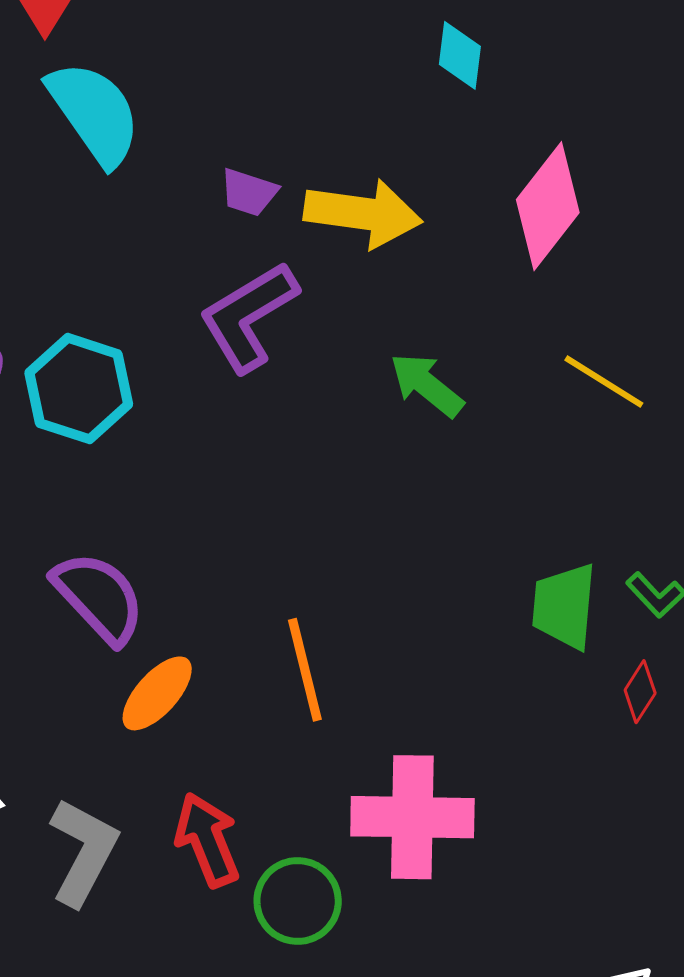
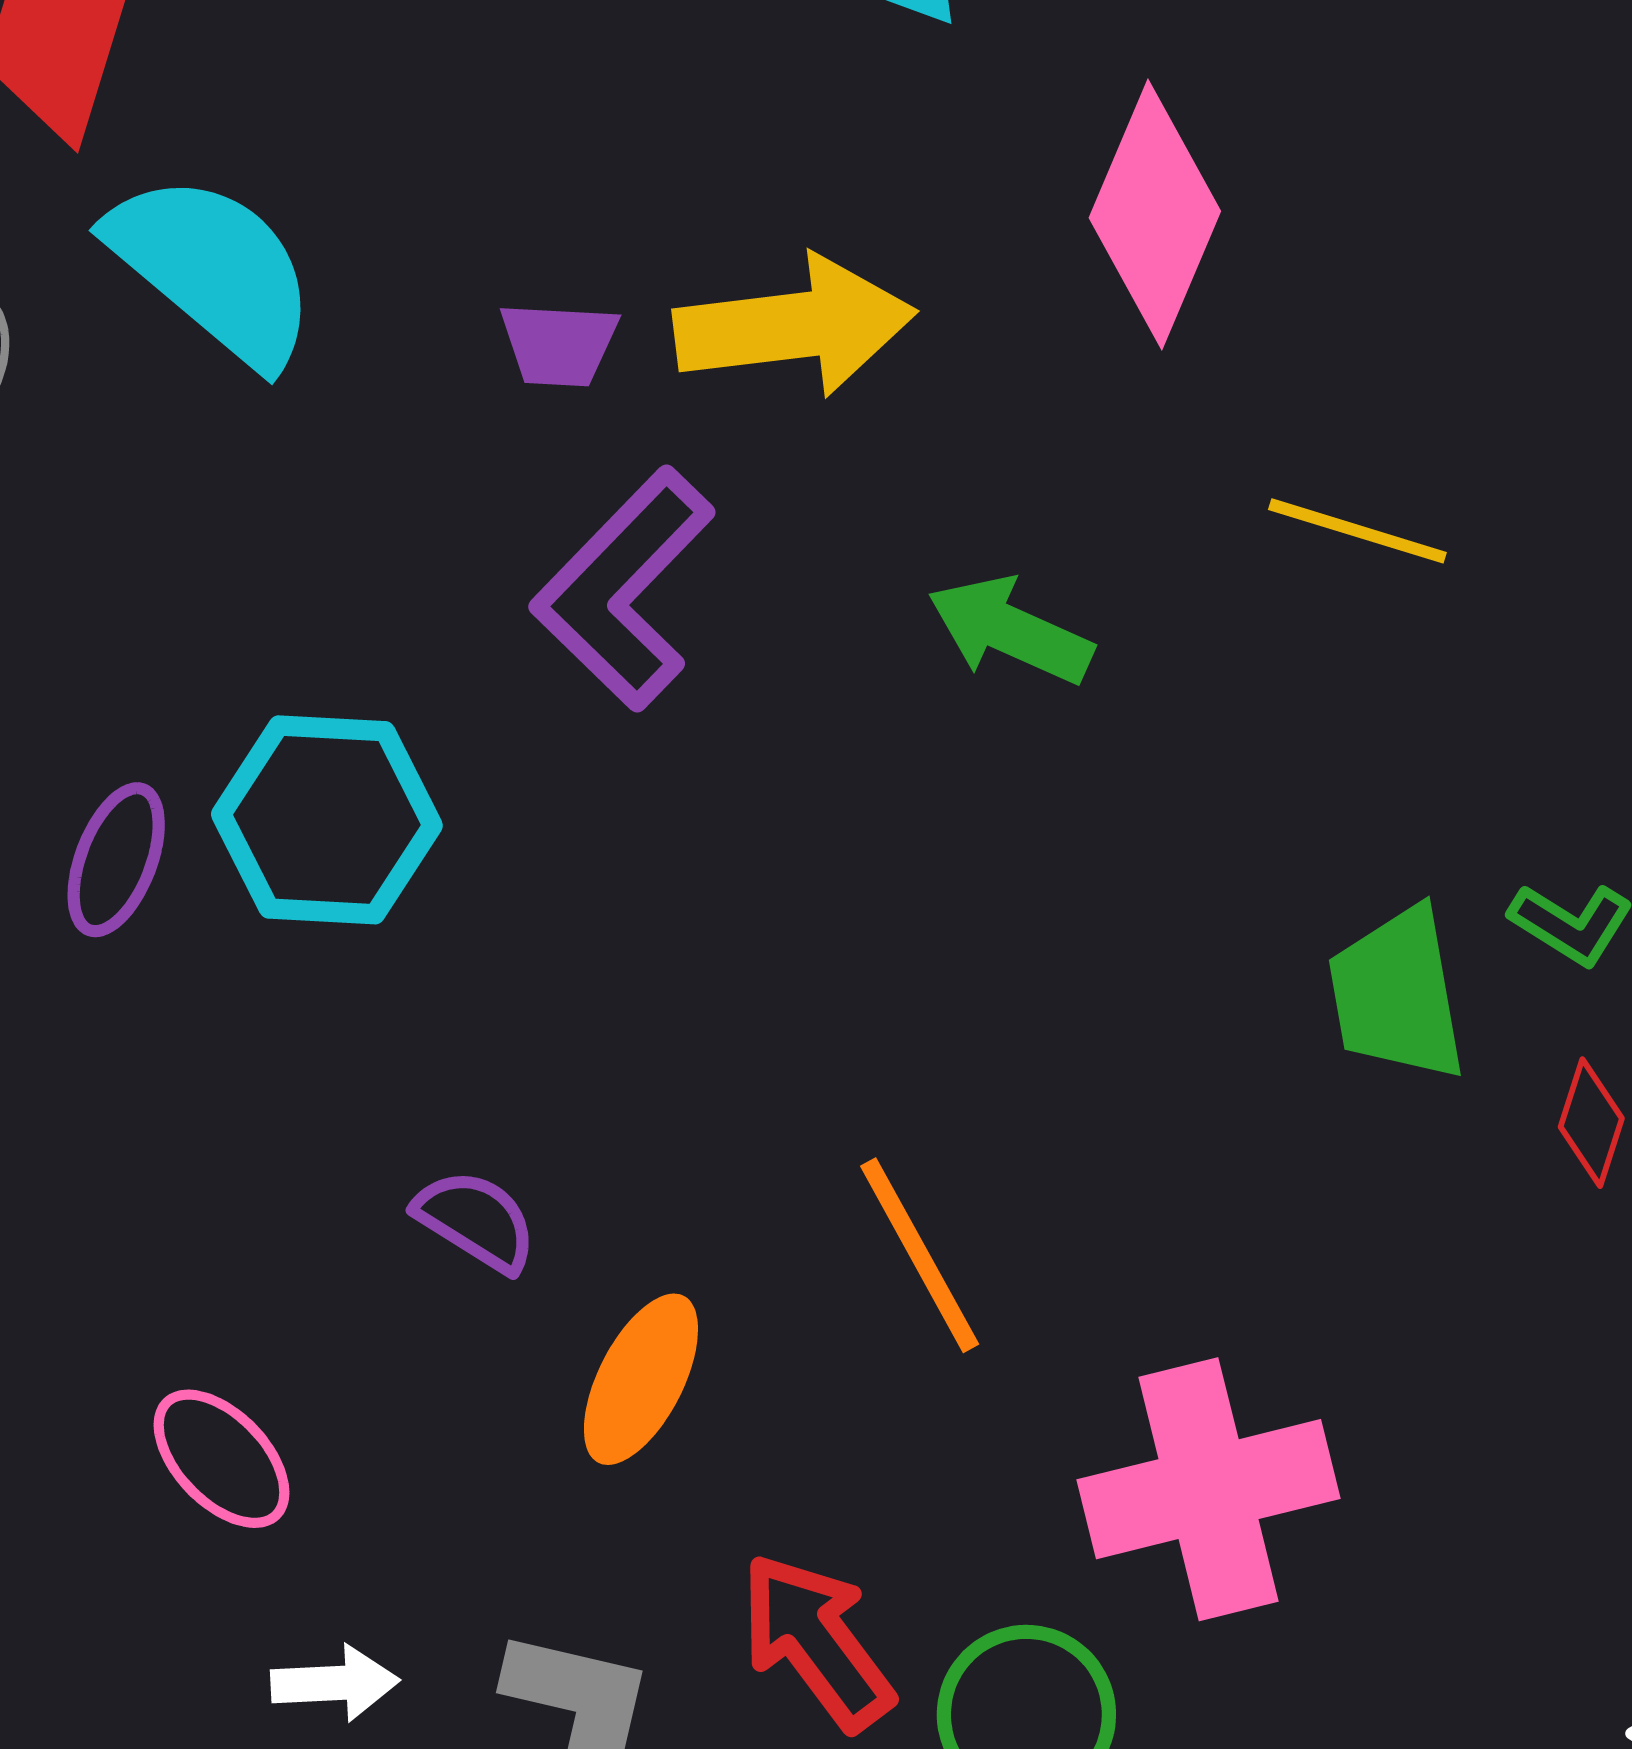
purple semicircle: (99, 597) -> (476, 1221), size x0.6

